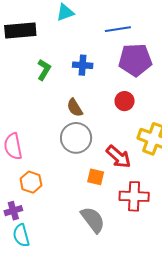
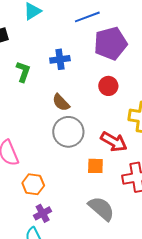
purple cross: (13, 211) -> (43, 213), moved

